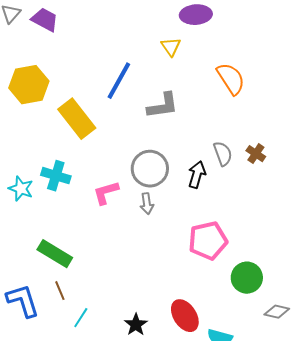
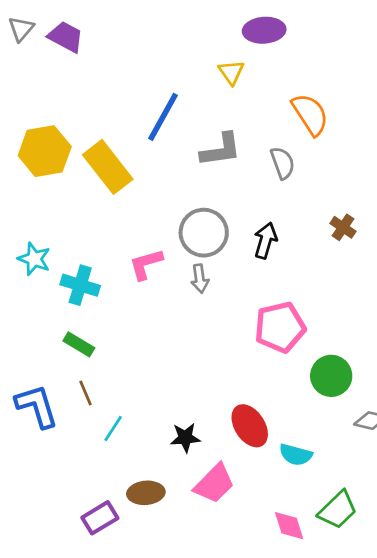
yellow hexagon: (29, 85) -> (45, 151), moved
gray semicircle: (223, 154) -> (283, 163), moved
brown cross: (256, 154) -> (343, 227), moved
cyan cross: (56, 176) -> (80, 285), moved
green rectangle: (55, 254) -> (79, 344), size x0.7
black star: (136, 325) -> (185, 438), turned 30

